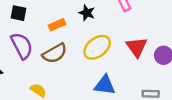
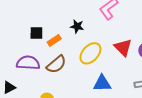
black square: (18, 13) -> (36, 33), moved
purple semicircle: (22, 46) -> (28, 63), turned -50

